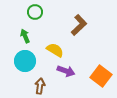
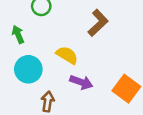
green arrow: (25, 36) -> (18, 34), moved

